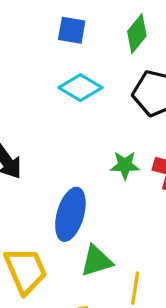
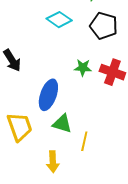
green triangle: (96, 261) -> (62, 124), turned 30

